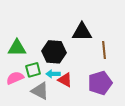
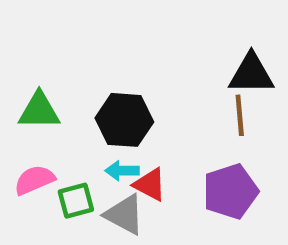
black triangle: (82, 32) -> (251, 74), moved
green square: (33, 70) -> (76, 201), moved
gray triangle: (40, 91) -> (124, 215), moved

